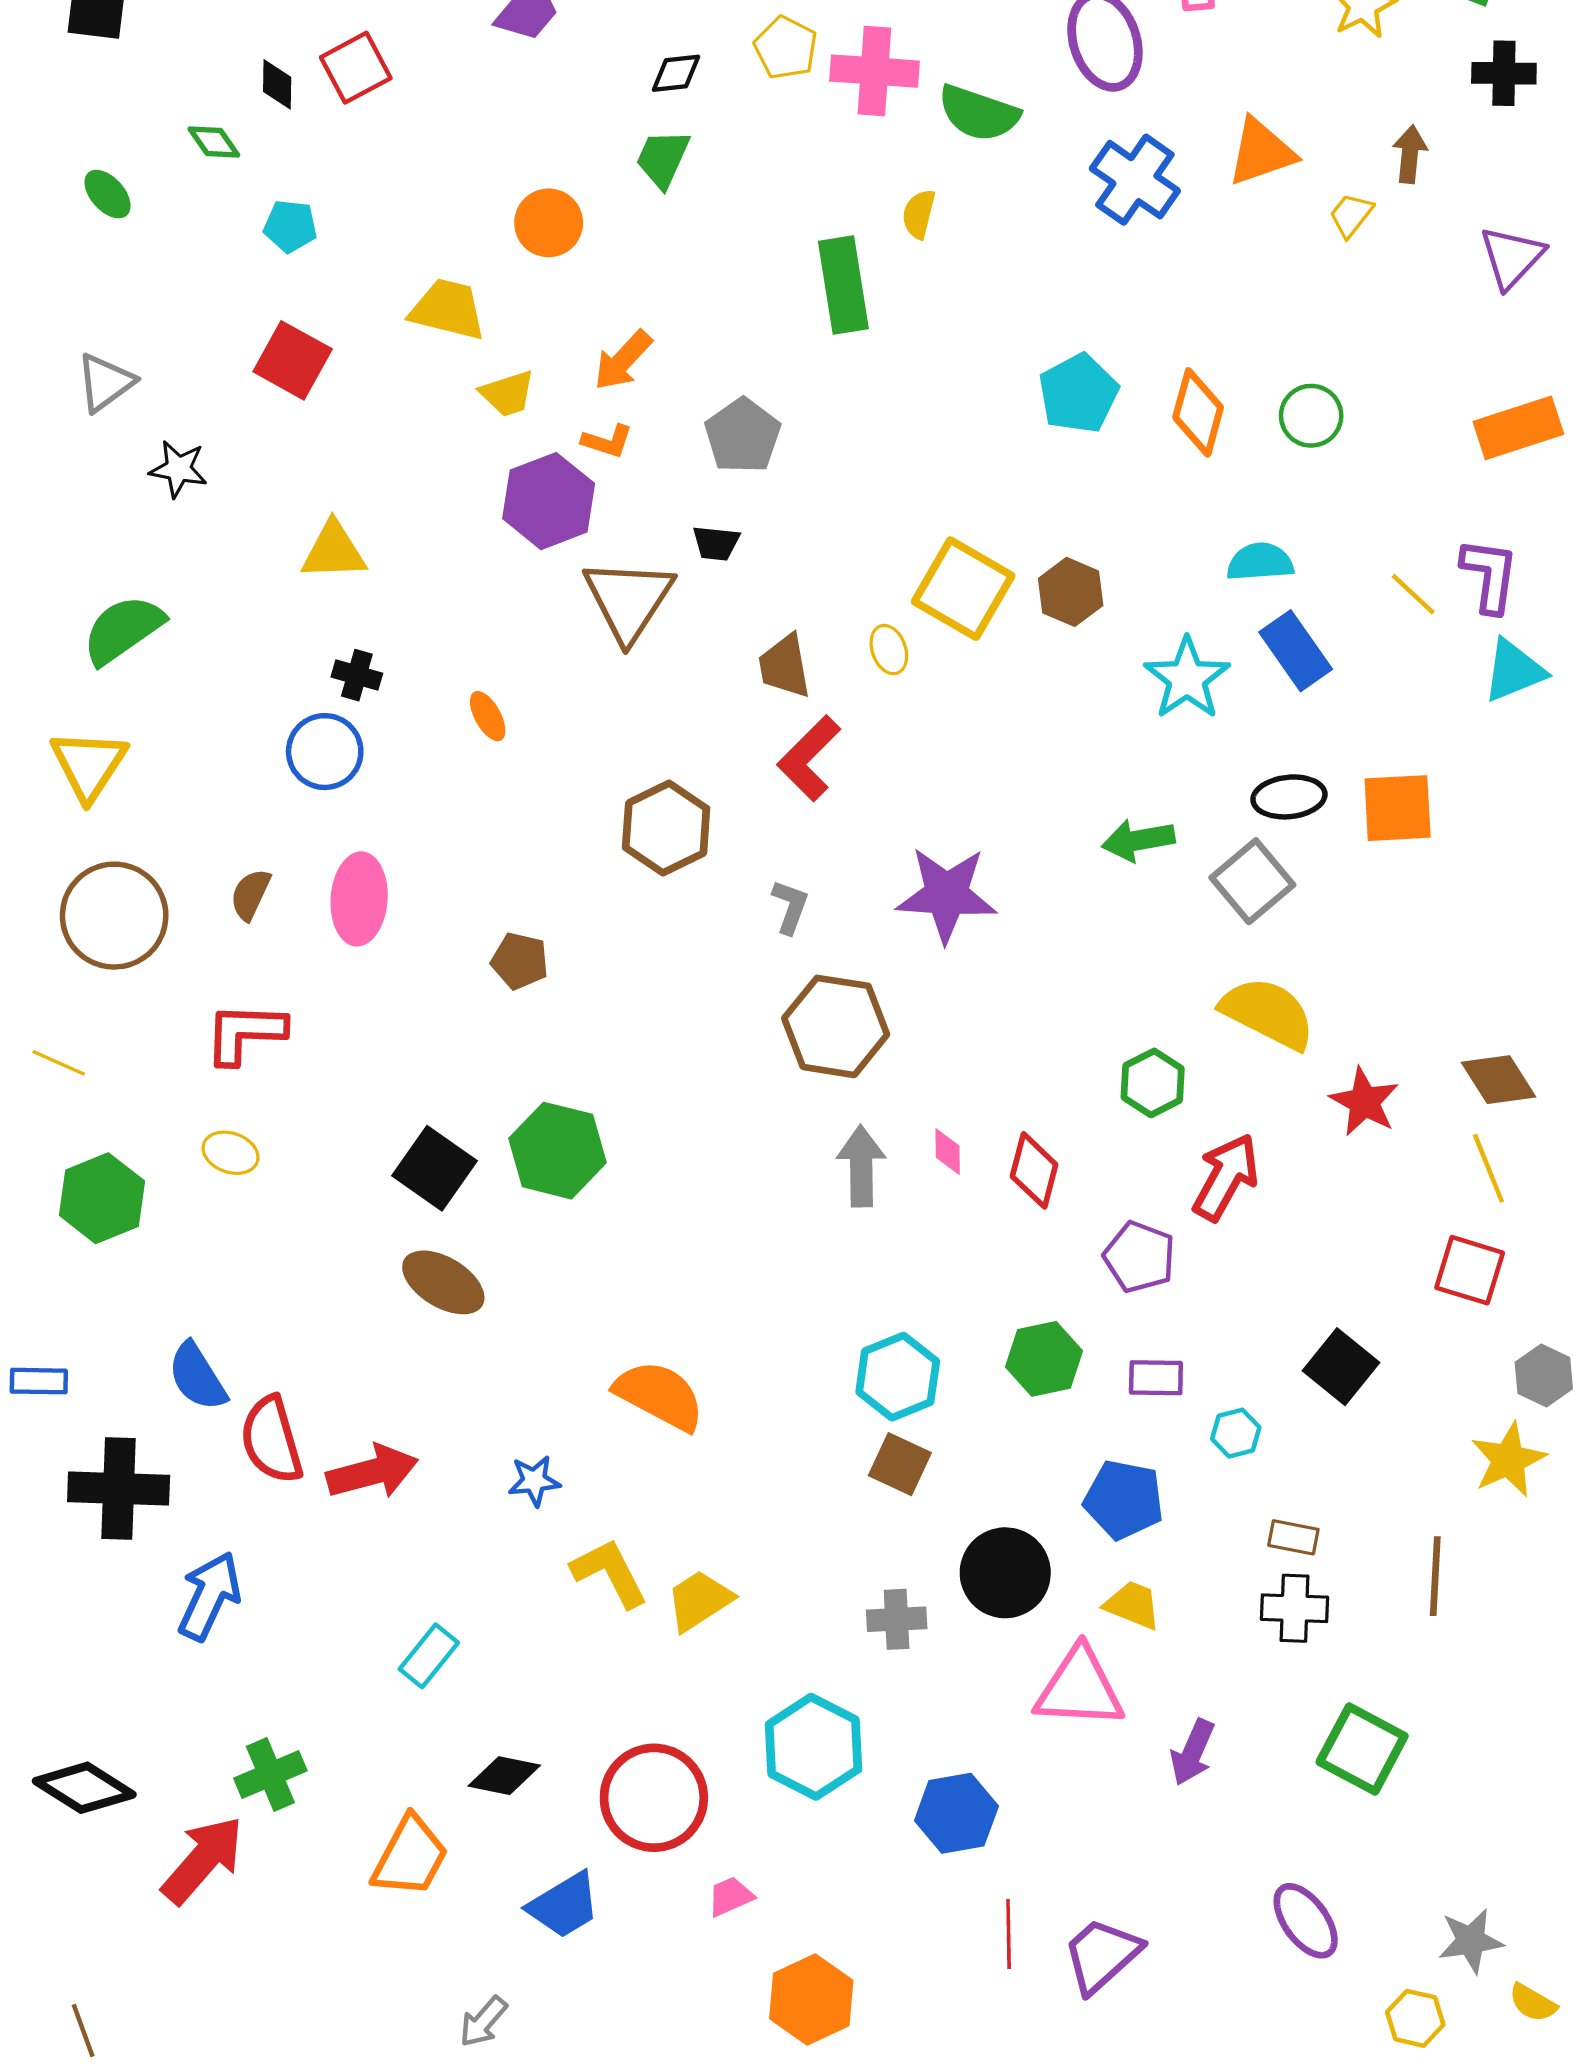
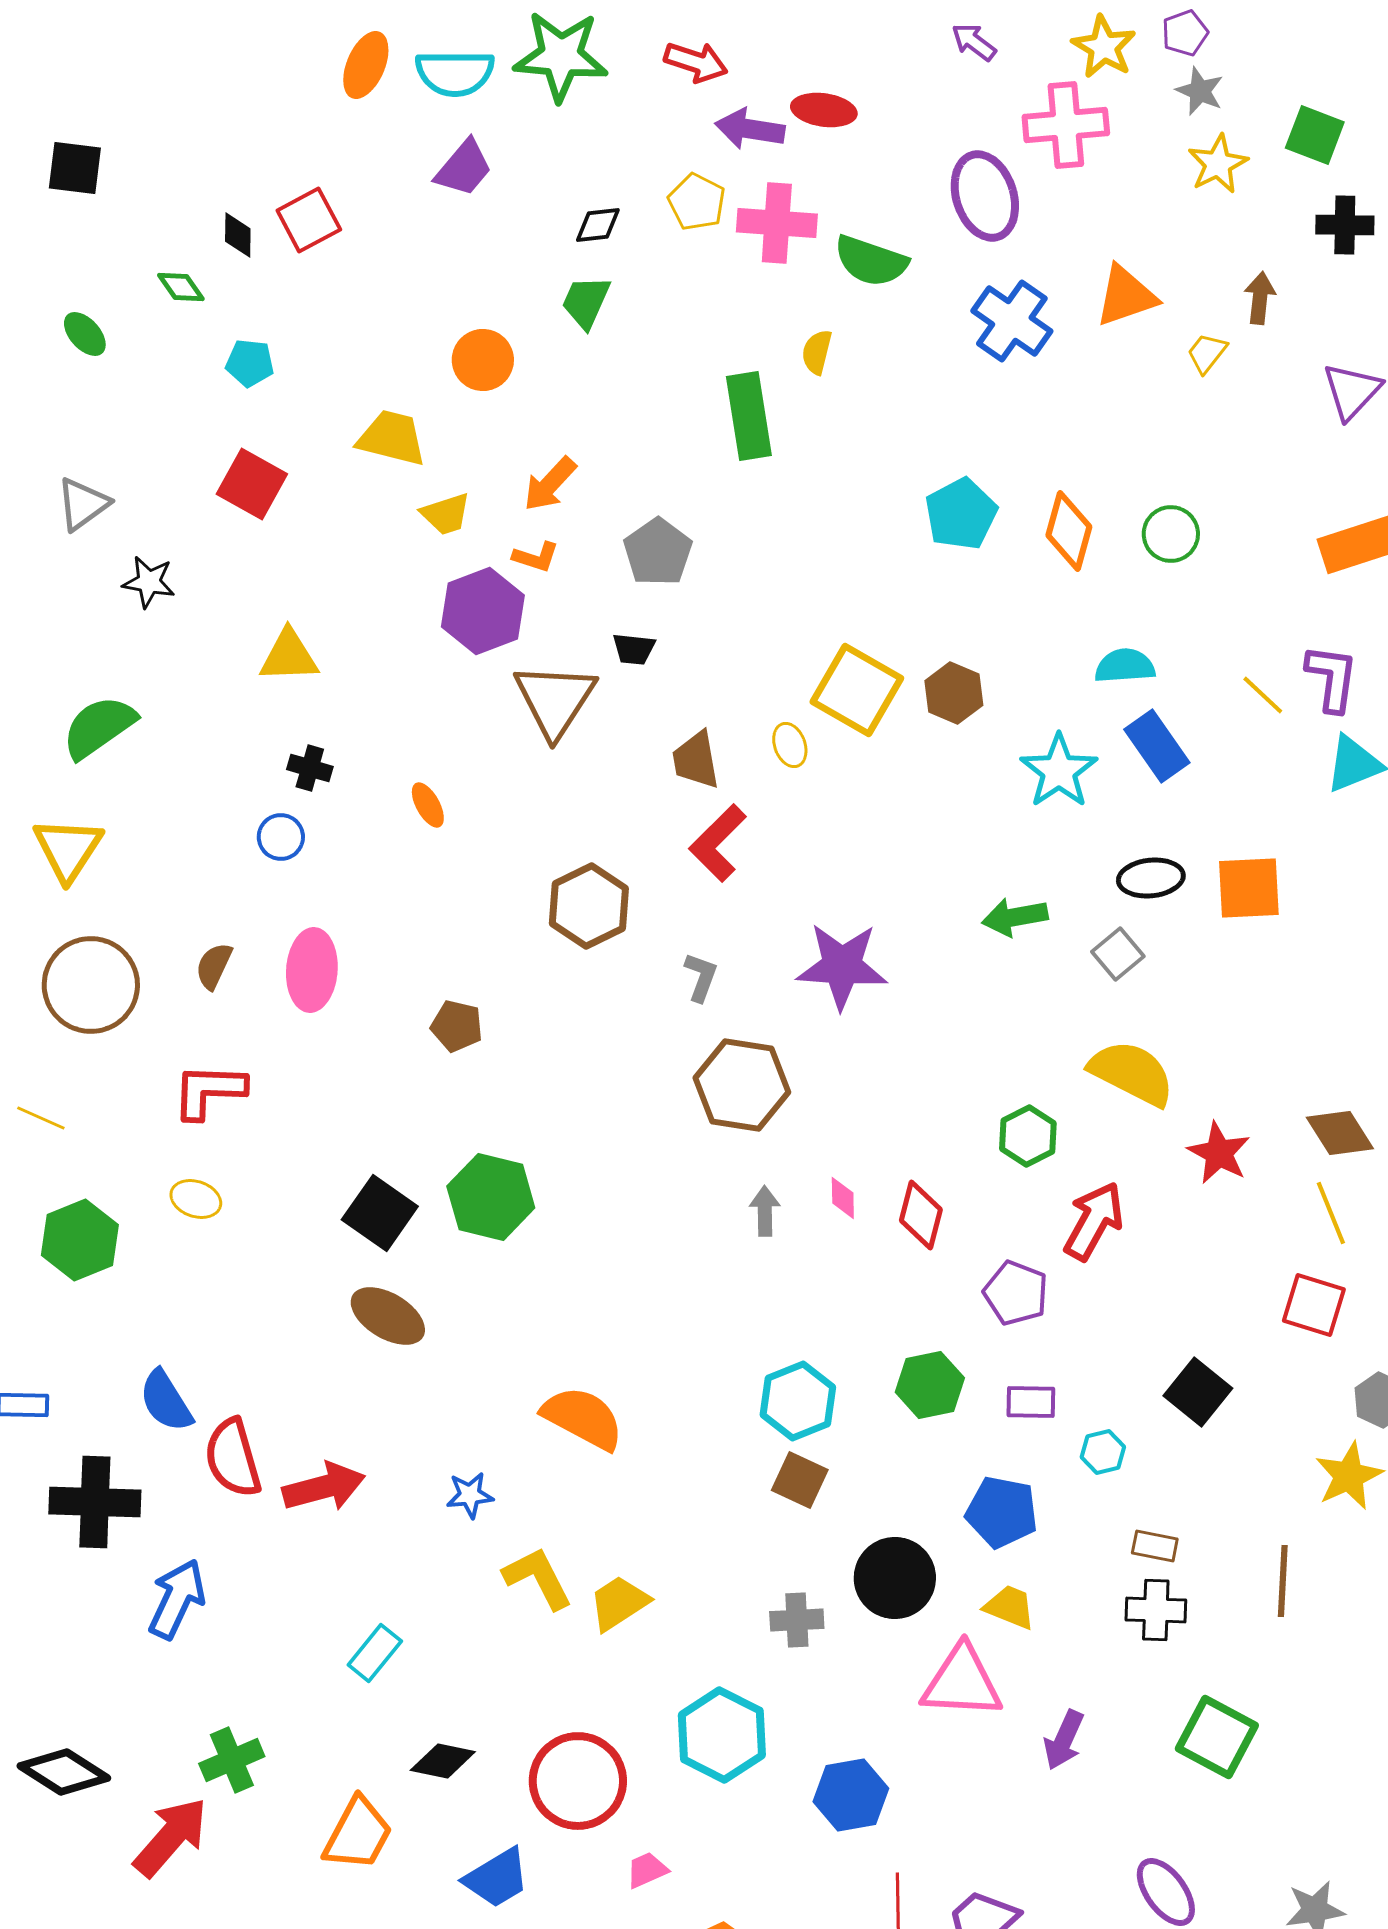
blue circle: (325, 752) -> (281, 837), size x0.7
gray square: (1252, 881) -> (1118, 954), size x0.7
gray arrow: (861, 1166) -> (765, 1211), size x0.7

